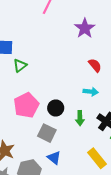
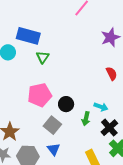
green triangle: (20, 65) -> (43, 57), turned -32
cyan arrow: (91, 92) -> (101, 107), moved

